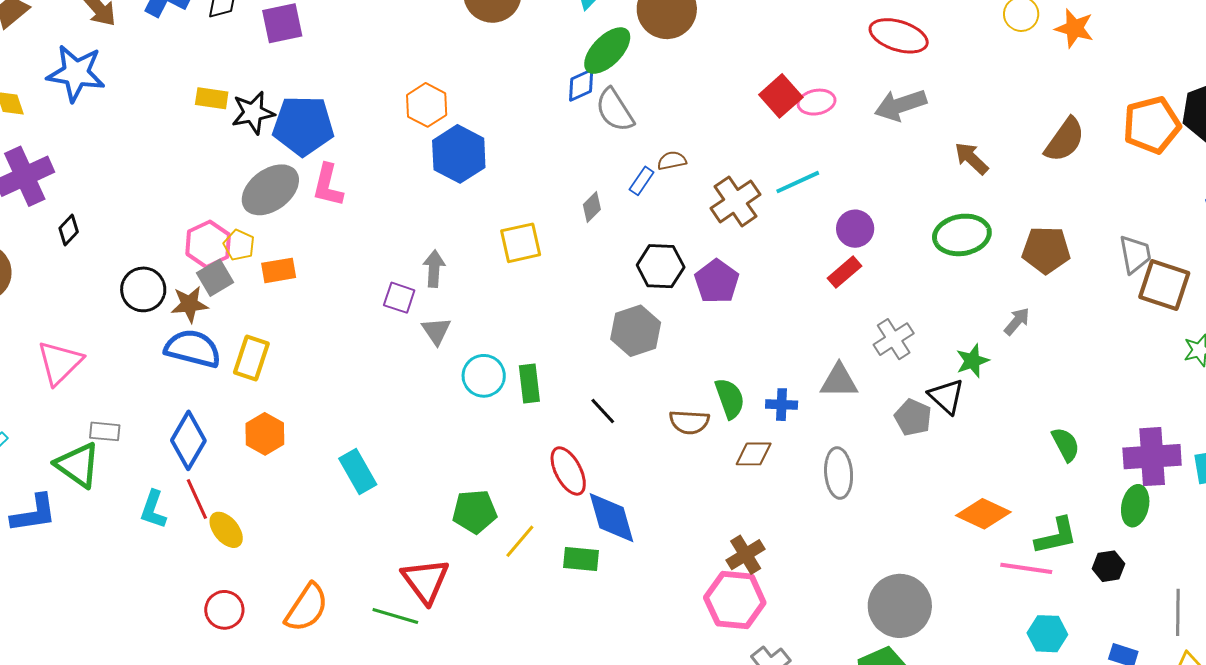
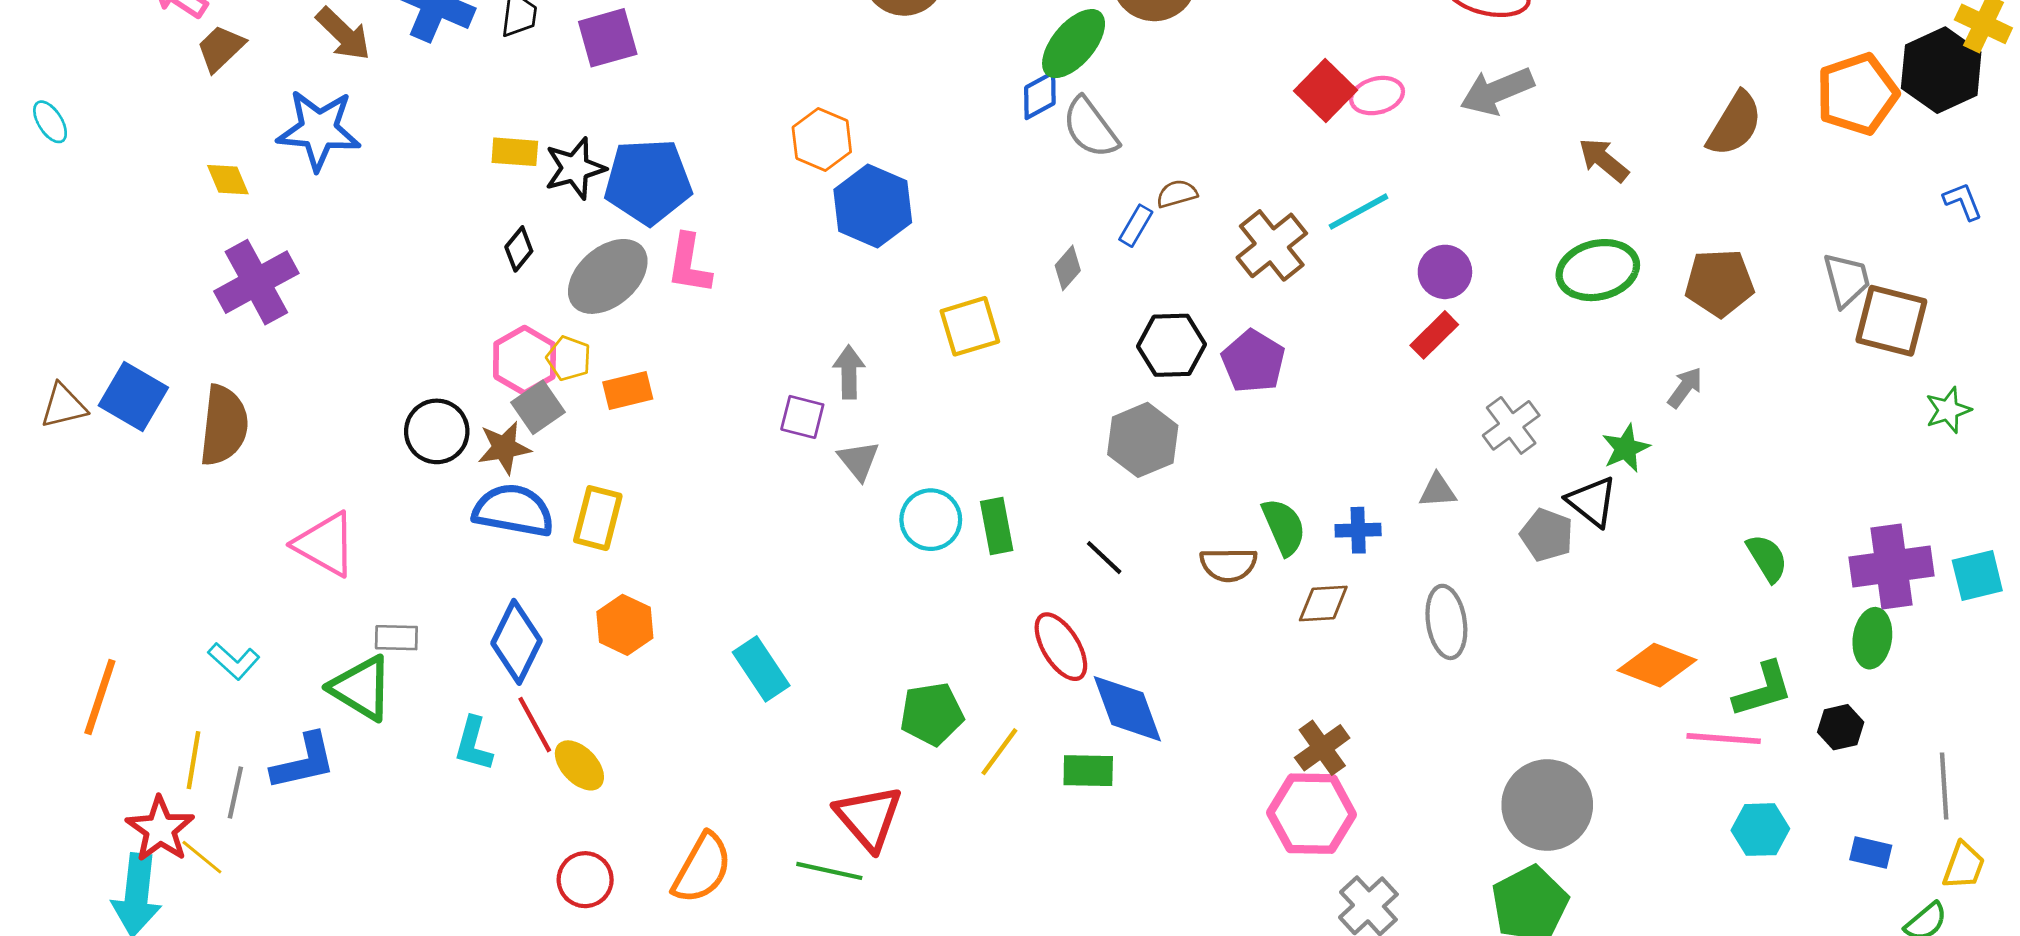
black diamond: (69, 230) -> (519, 249), moved
pink triangle: (60, 363) -> (325, 544), turned -42
gray triangle: (839, 381) -> (1438, 491), size x0.7

